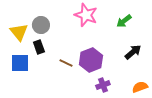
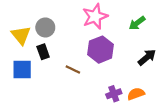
pink star: (86, 15) -> (95, 16), turned 30
purple hexagon: (91, 60) -> (101, 50), moved
orange semicircle: (140, 87) -> (136, 94), moved

